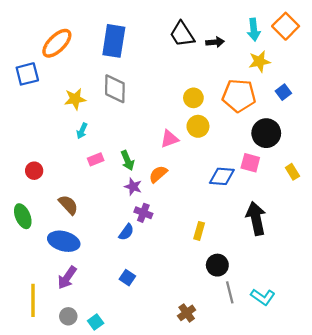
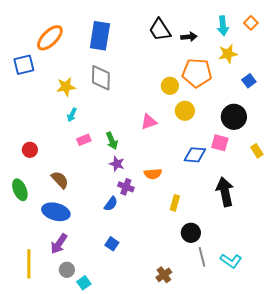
orange square: (286, 26) -> (251, 23), size x0.6
orange pentagon: (239, 96) -> (197, 73), moved
yellow circle: (198, 126) -> (185, 111), moved
orange semicircle: (158, 174) -> (153, 174), moved, turned -144
gray circle: (68, 316) -> (67, 270), moved

